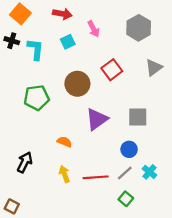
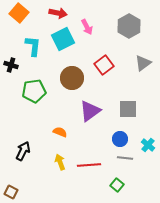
black cross: (12, 41) -> (11, 65), moved
cyan square: (68, 42) -> (63, 39), size x1.6
cyan cross: (149, 172) -> (148, 145), moved
gray line: (125, 173) -> (125, 158), moved, turned 49

